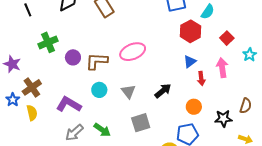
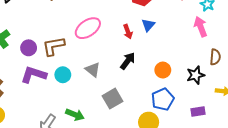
pink arrow: (222, 68) -> (201, 27), moved
red arrow: (201, 79) -> (128, 32), moved
purple L-shape: (69, 104) -> (34, 75), moved

